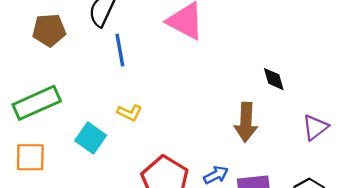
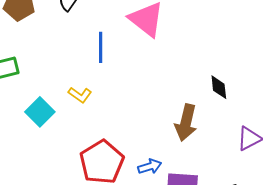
blue line: (120, 50) -> (101, 47), moved

